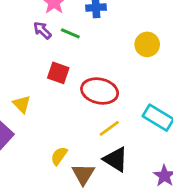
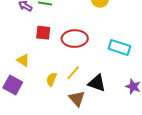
yellow line: (109, 128) -> (73, 73), moved
yellow semicircle: (59, 156) -> (51, 79), moved

